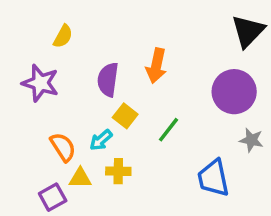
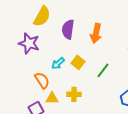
yellow semicircle: (63, 36) -> (42, 16), size x1.5
purple semicircle: (108, 80) -> (68, 29), moved
cyan arrow: (101, 140) -> (58, 63), moved

